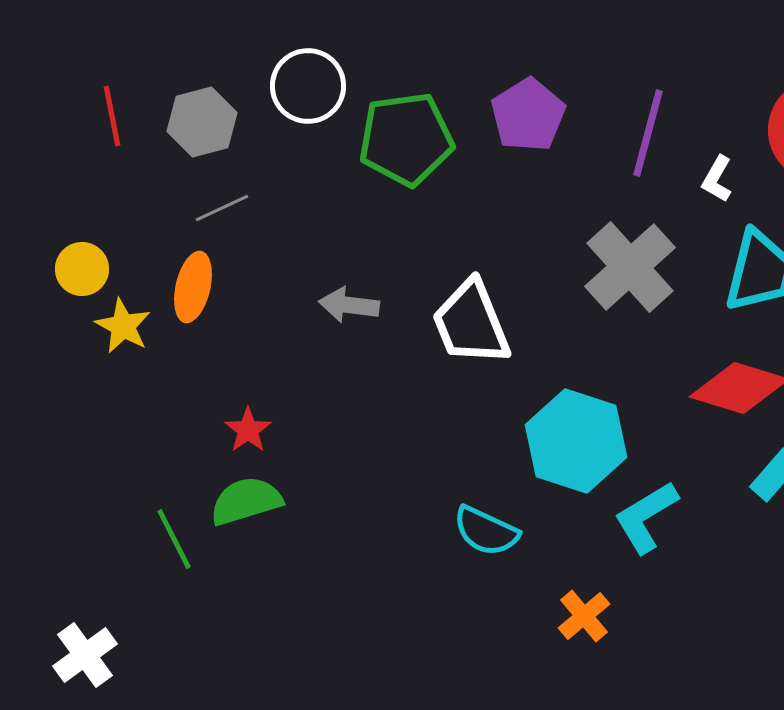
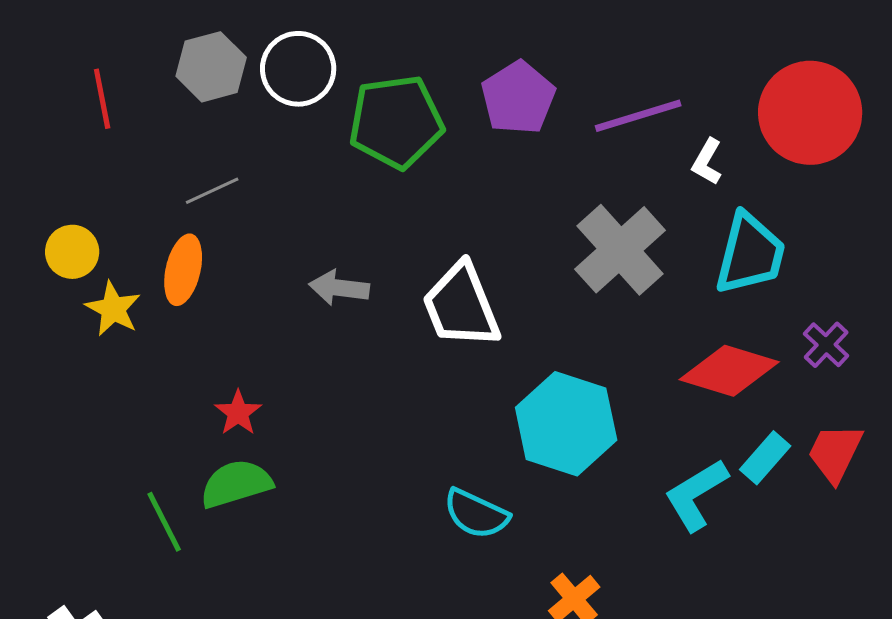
gray hexagon: (202, 122) -> (211, 67), moved
purple line: (648, 133) -> (638, 116), turned 58
cyan L-shape: (646, 517) -> (696, 495), moved

